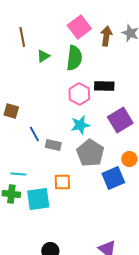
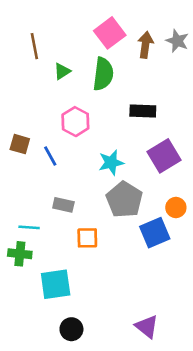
pink hexagon: (79, 94) -> (75, 122), moved
blue line: (34, 134) -> (50, 156), moved
gray rectangle: (53, 145) -> (63, 205), moved
cyan square: (38, 199) -> (56, 284), moved

